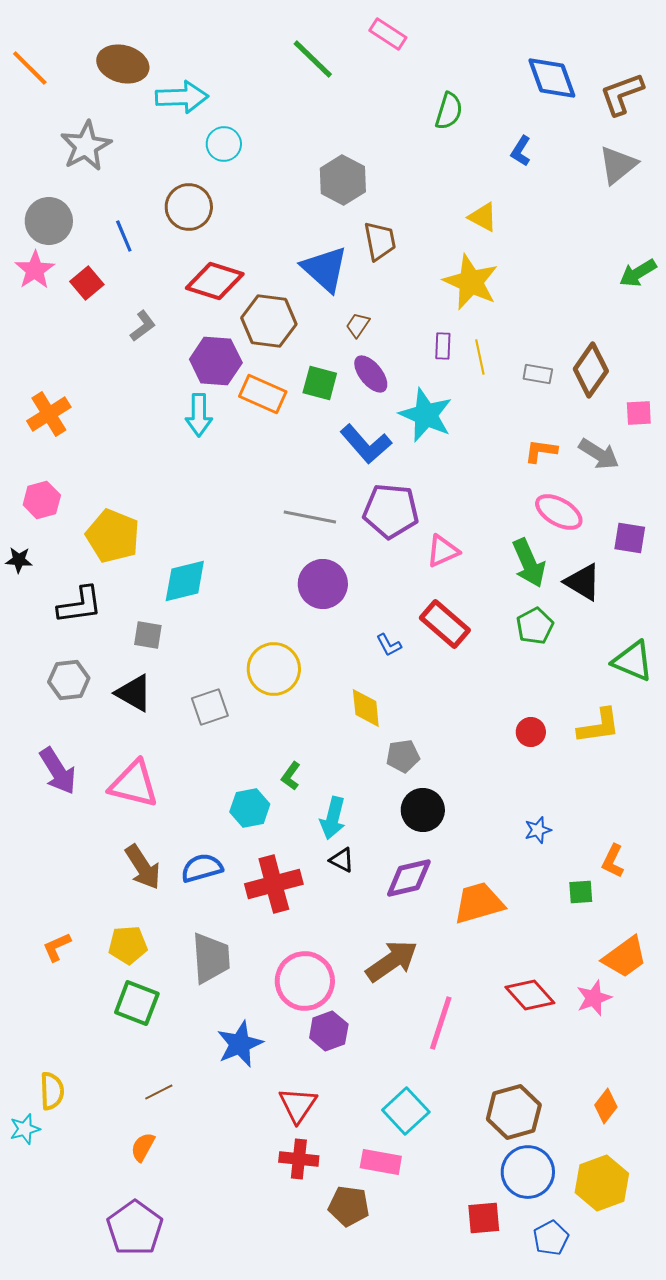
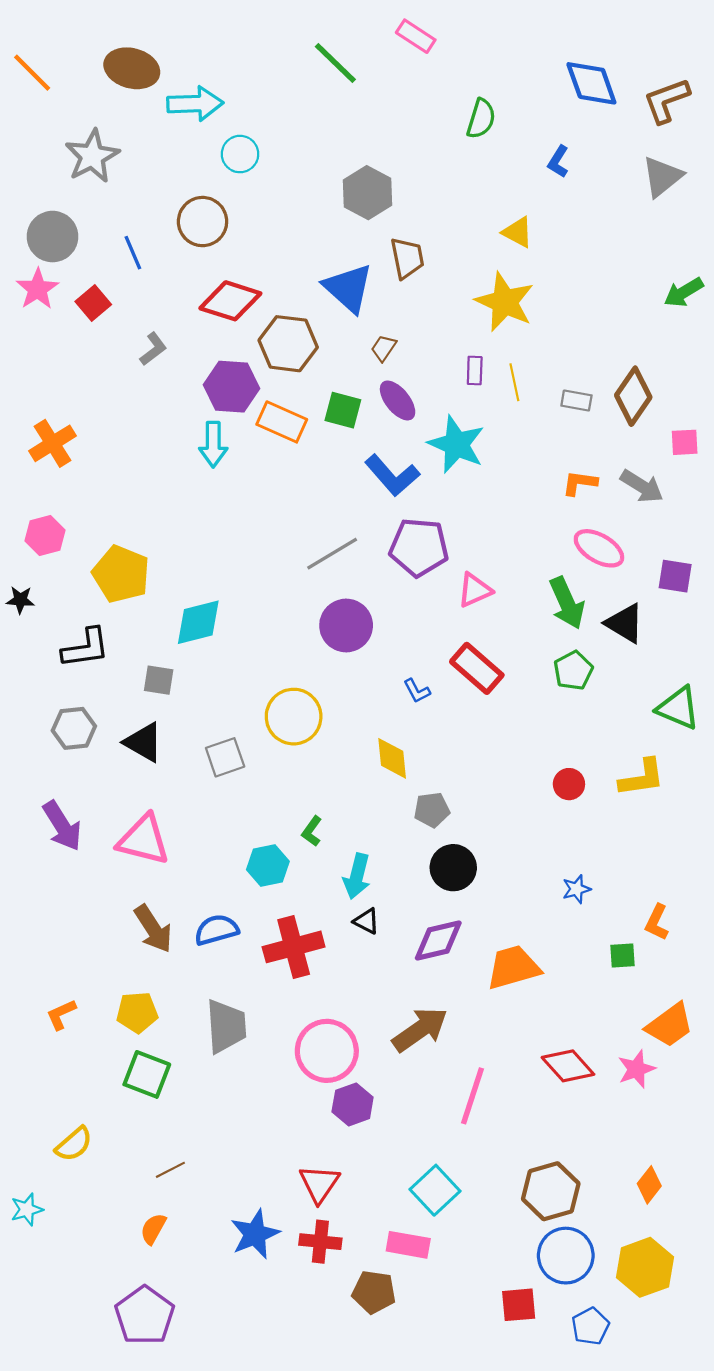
gray line: (310, 517) -> (332, 554), turned -42
blue star: (240, 1044) -> (255, 1234), moved
yellow semicircle: (52, 1091) -> (74, 1144), moved, turned 51

